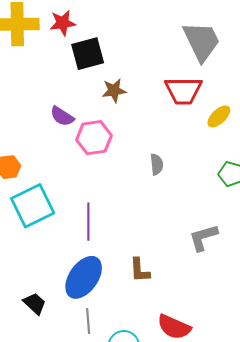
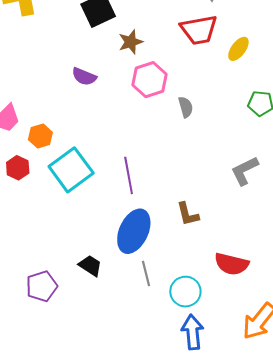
pink hexagon: (94, 138) -> (149, 80), moved

